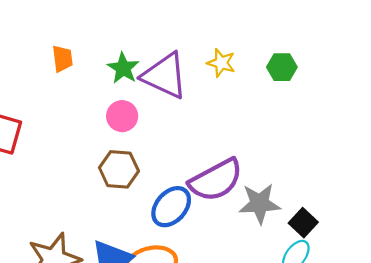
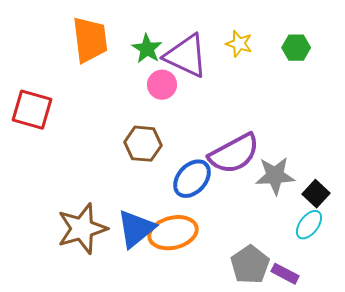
orange trapezoid: (62, 59) -> (90, 40), size x1.8
pink circle: (122, 116) -> (162, 85), moved

